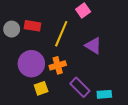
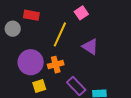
red rectangle: (32, 26) -> (31, 15), moved

